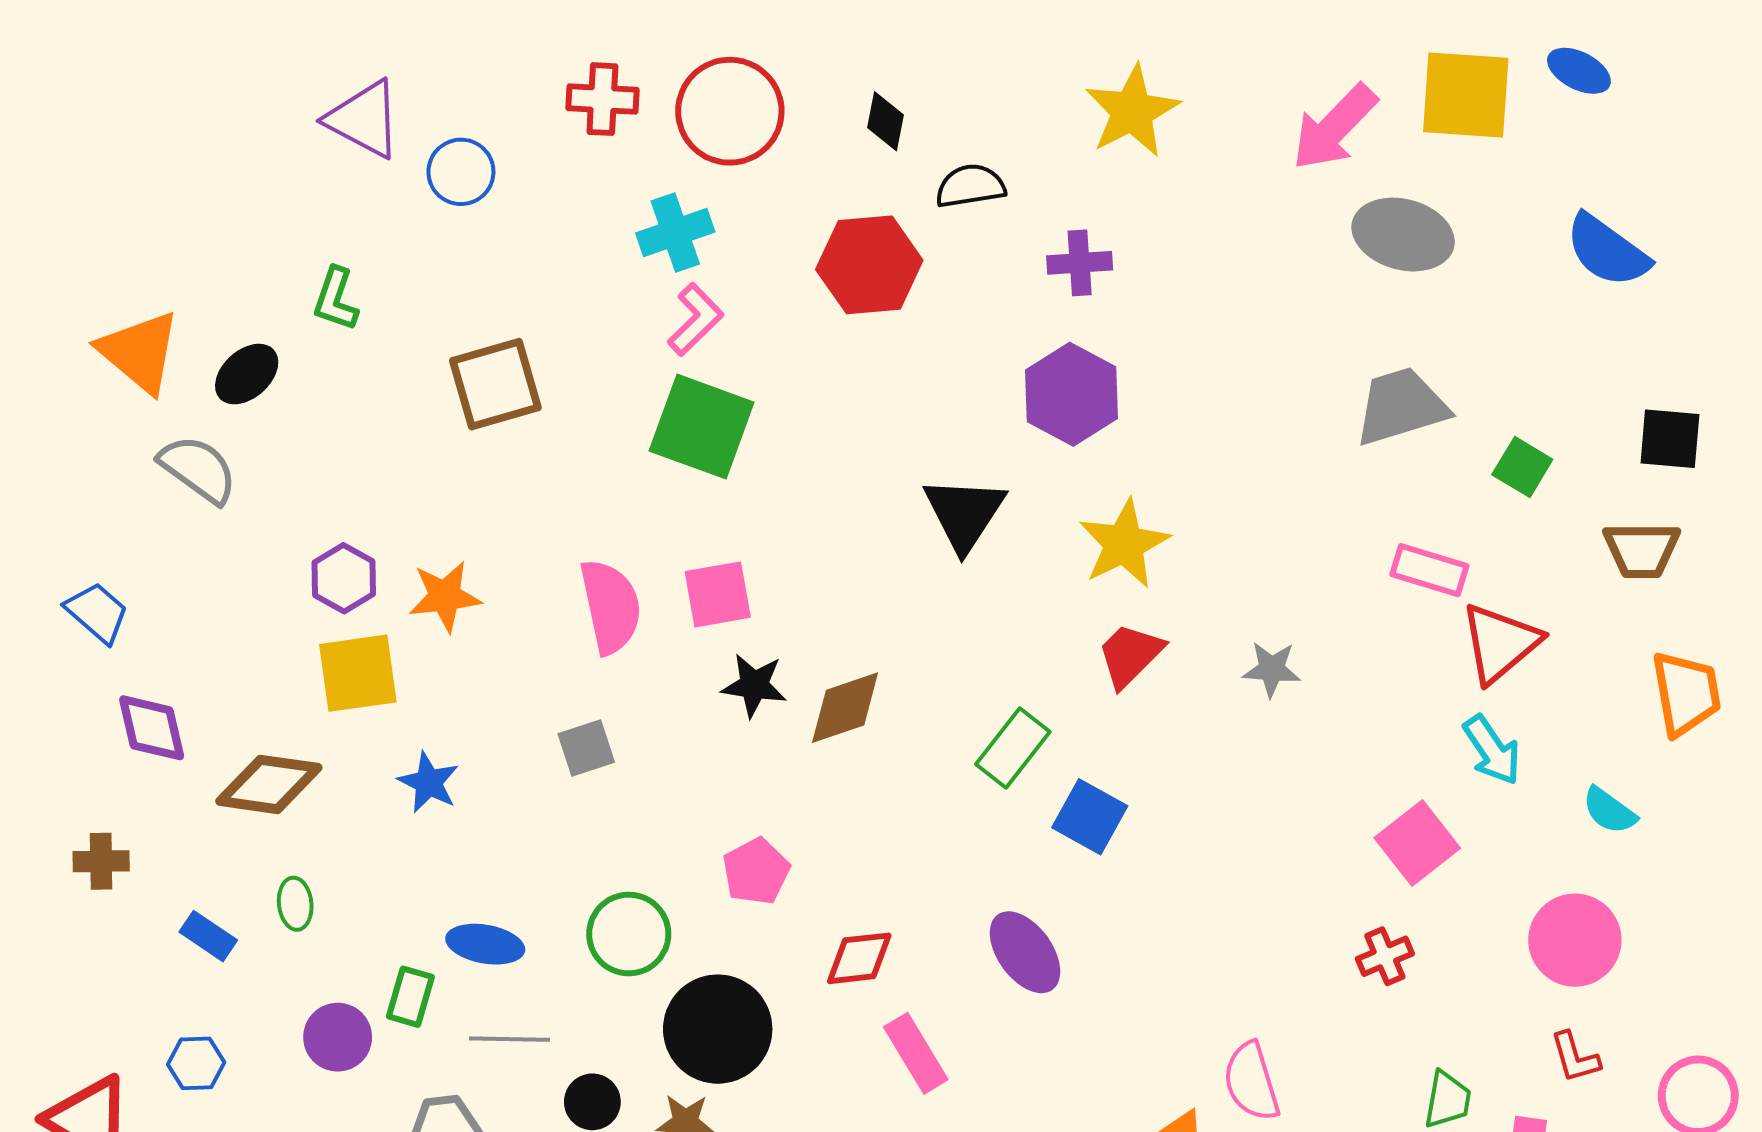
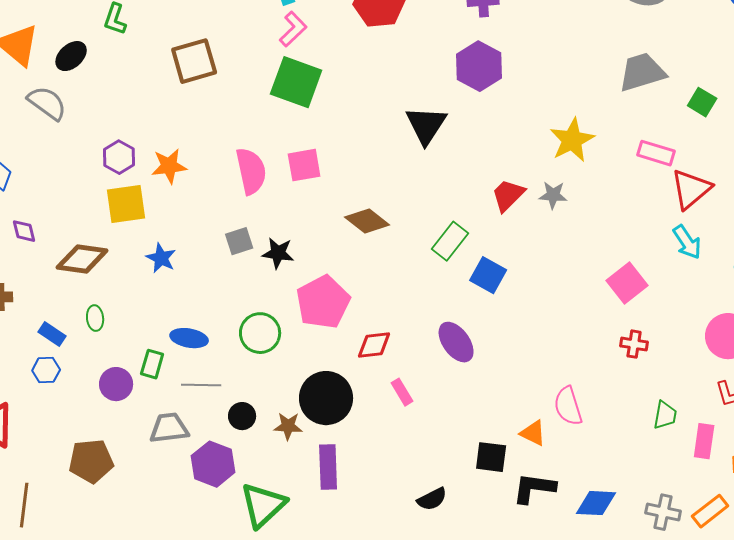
yellow star: (1124, 544) -> (572, 140), moved
gray star: (1272, 669) -> (553, 195), moved
black star: (754, 685) -> (278, 253), moved
brown diamond: (845, 708) -> (367, 221), turned 57
purple diamond: (152, 728) -> (24, 231), size x0.7
pink square: (1417, 843) -> (627, 283), moved
pink pentagon: (756, 871) -> (323, 302), size x1.6
red cross: (1385, 956) -> (634, 344), turned 32
black circle: (718, 1029) -> (326, 398), moved
pink rectangle: (916, 1053) -> (402, 392), size x0.7
blue hexagon: (196, 1063) -> (46, 370), moved

